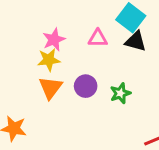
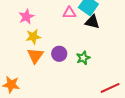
pink triangle: (98, 38) -> (69, 13), moved
pink star: (54, 40) -> (26, 17), moved

